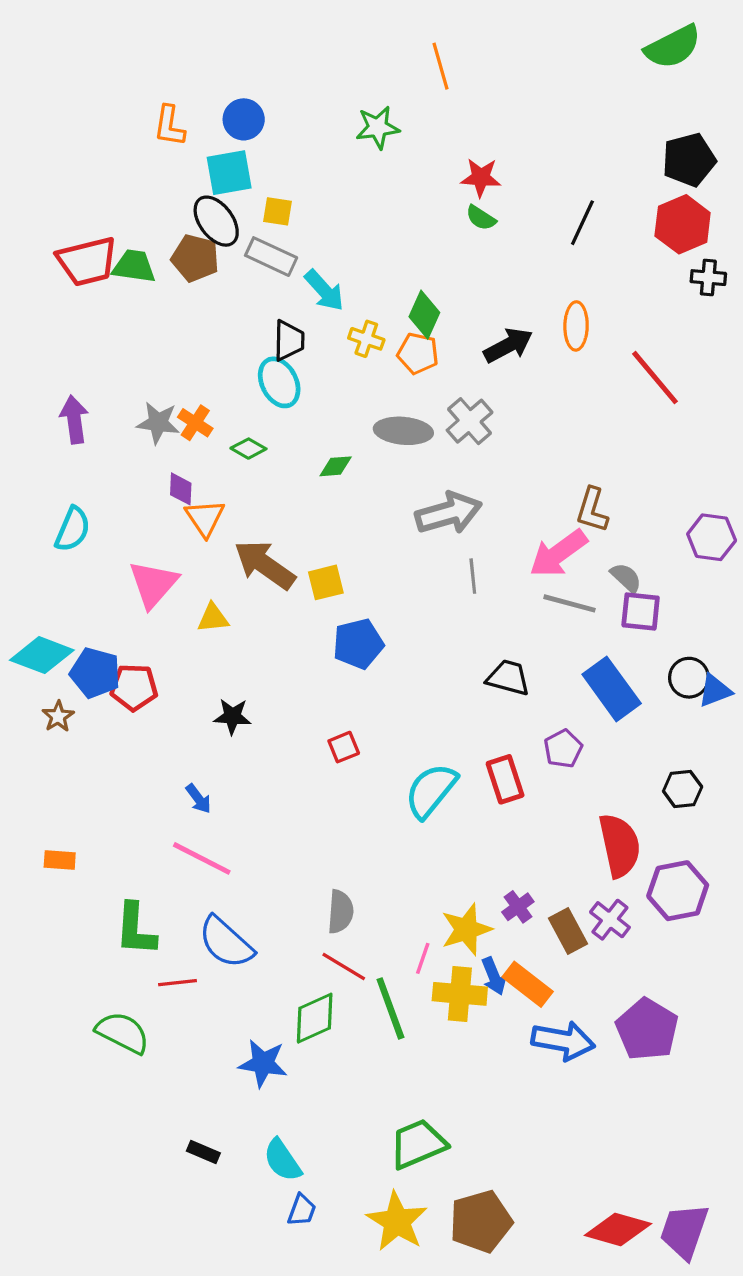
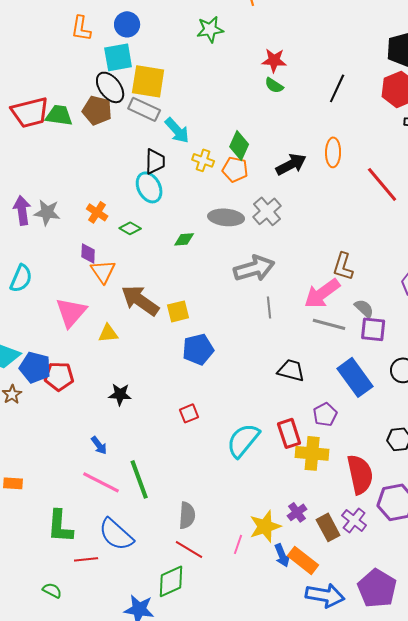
yellow square: (278, 211) -> (148, 81), size x1.8
gray star: (158, 423) -> (47, 212), moved
yellow cross: (460, 994) -> (312, 453), moved
green line: (390, 1008) -> (139, 479), moved
green semicircle: (123, 1033) -> (52, 590), size x0.6

